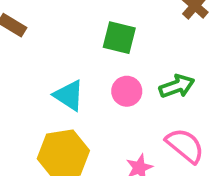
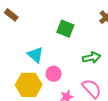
pink circle: (127, 91) -> (54, 74), moved

